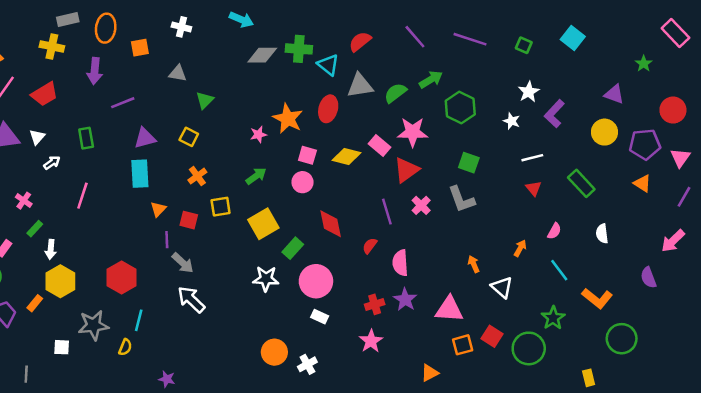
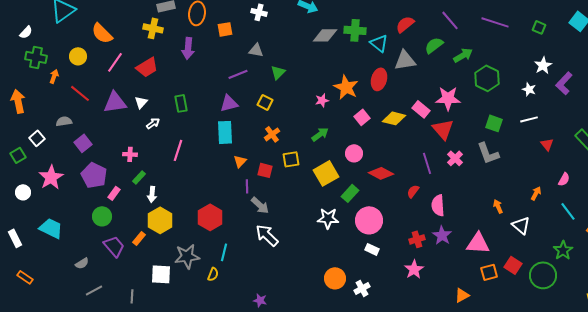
green semicircle: (395, 93) -> (434, 45), moved
purple line: (123, 103) -> (238, 74), moved
pink square: (307, 155) -> (362, 117), turned 35
white line: (532, 158) -> (529, 119), moved
red triangle: (406, 170) -> (443, 129), turned -35
pink circle: (303, 182) -> (354, 153), moved
pink cross: (24, 201) -> (130, 154), turned -32
red diamond: (331, 224) -> (381, 173), turned -50
white square: (62, 347) -> (161, 274), size x1.5
purple star: (167, 379) -> (260, 300), moved

